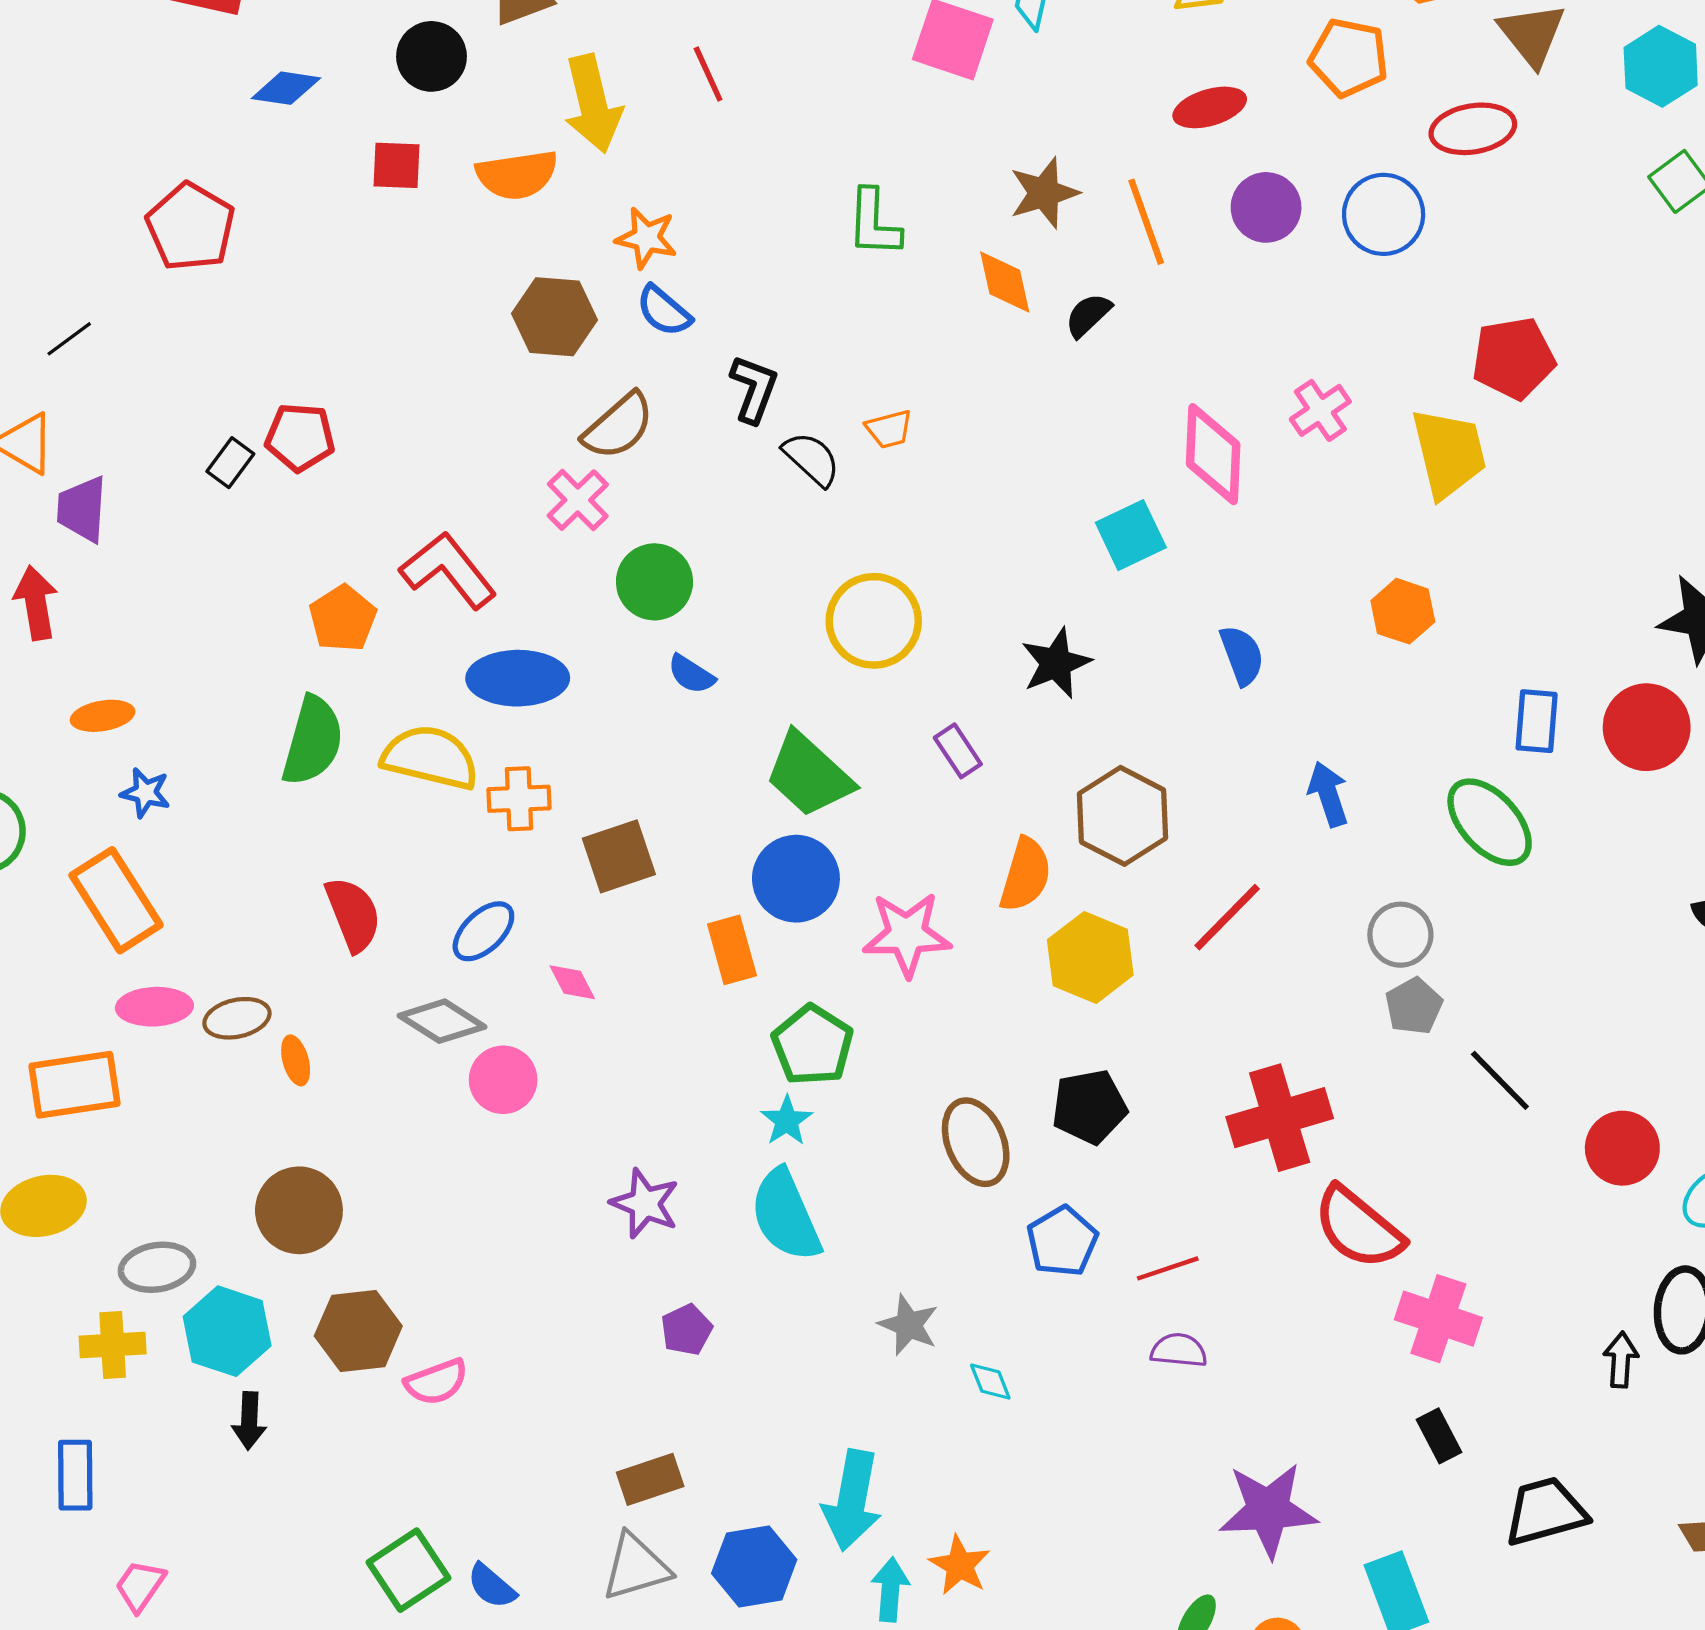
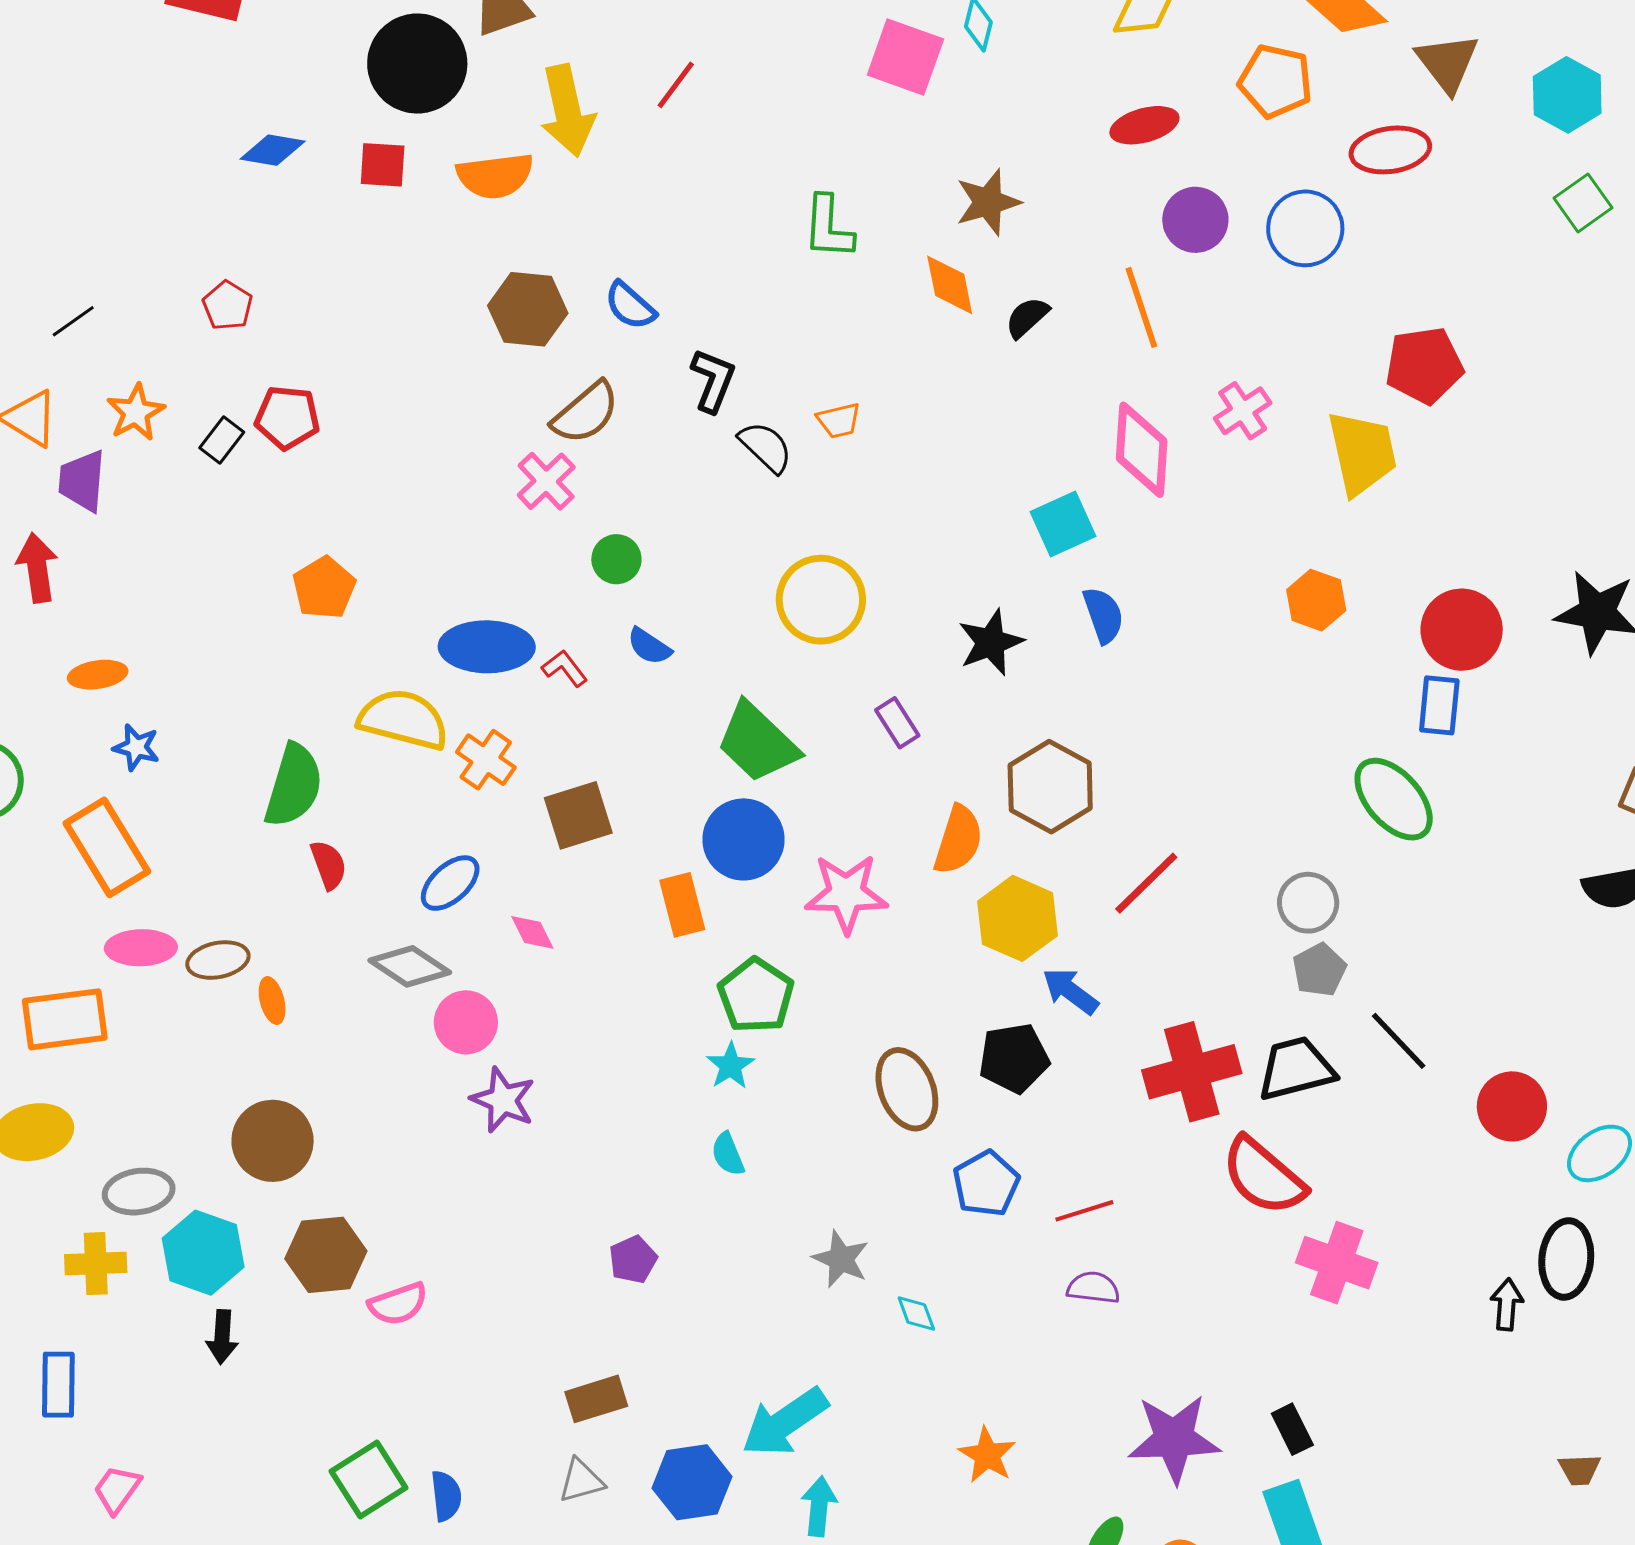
black circle: (432, 56) -> (417, 64), size x1.5
red line: (708, 74) -> (676, 85), turned 60
blue diamond: (286, 88) -> (273, 150), moved
orange line: (1146, 222) -> (1141, 307), moved
red pentagon: (191, 227) -> (228, 306), moved, size x0.6
orange star: (646, 238) -> (136, 412), moved, turned 30
red L-shape: (448, 570) -> (565, 668), moved, size x0.5
green circle: (654, 582) -> (616, 559), size x0.7
blue semicircle: (1242, 655) -> (1103, 615), moved
red circle: (1647, 727) -> (1462, 630), moved
green semicircle: (313, 741) -> (294, 786), moved
blue arrow: (1328, 794) -> (1070, 991), moved, turned -36
orange cross: (519, 799) -> (486, 760), turned 36
red semicircle: (353, 914) -> (329, 865), size x0.7
purple star: (645, 1203) -> (503, 1100), moved
cyan semicircle: (786, 1215) -> (728, 1154), size x0.5
black rectangle: (1439, 1436) -> (1292, 1429), moved
cyan arrow: (852, 1500) -> (785, 1422), turned 44
black trapezoid: (1545, 1511) -> (1296, 1069), moved
orange star: (960, 1565) -> (987, 1455), moved
gray triangle: (636, 1567) -> (581, 1481), size x0.7
blue semicircle: (492, 1586) -> (446, 1496), turned -138

